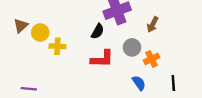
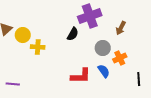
red L-shape: (102, 59) -> (81, 76), moved
blue semicircle: (139, 83) -> (104, 71), moved

